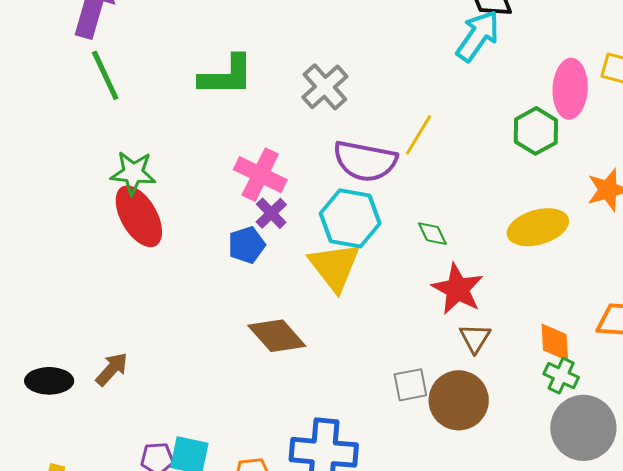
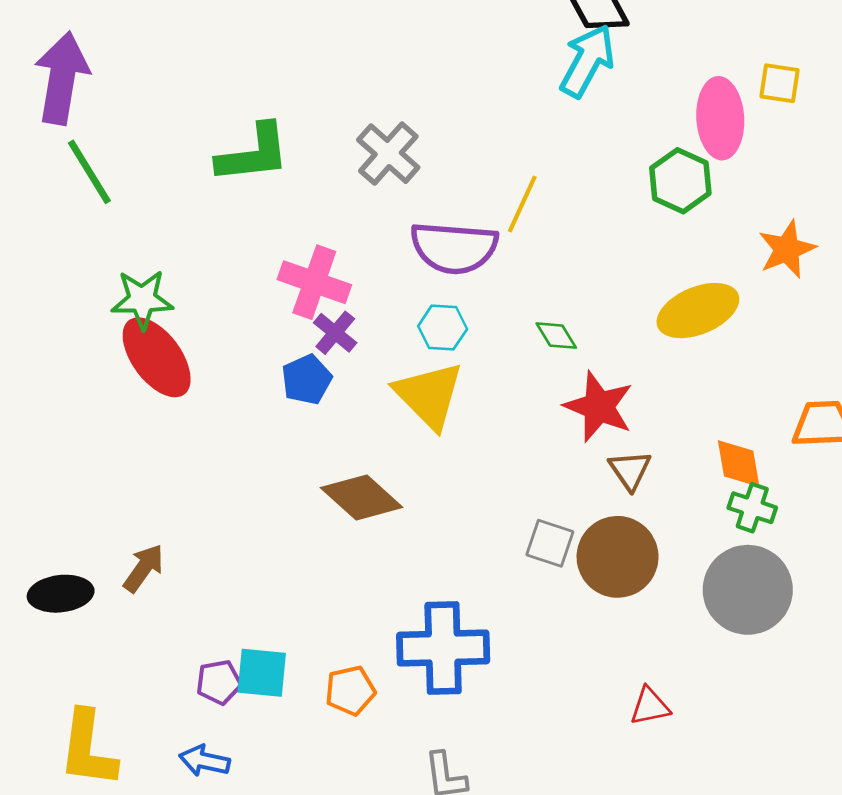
cyan hexagon: (350, 218) -> (443, 328), size x0.6
gray square: (410, 385) -> (550, 543), turned 36
gray circle: (583, 428) -> (748, 590), moved

